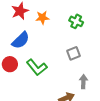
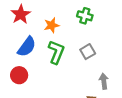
orange star: (42, 18) -> (52, 25), moved
green L-shape: (37, 67) -> (56, 52), moved, turned -110

